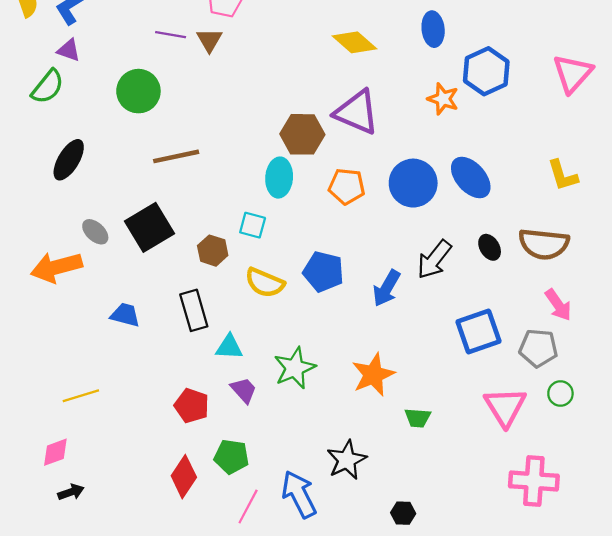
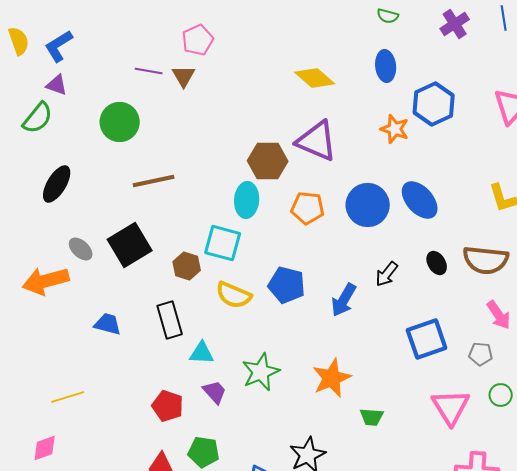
cyan square: (253, 225) -> (223, 243), size x1.5
black arrow: (434, 259) -> (387, 274), size x0.7
gray pentagon: (538, 348) -> (481, 354), size x0.7

